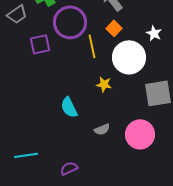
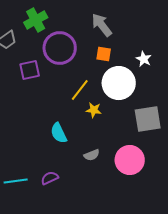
orange square: (114, 28) -> (104, 54), turned -35
yellow line: (92, 46) -> (80, 90), moved, turned 50
purple semicircle: (69, 168) -> (50, 178), moved

